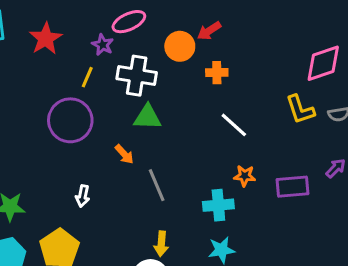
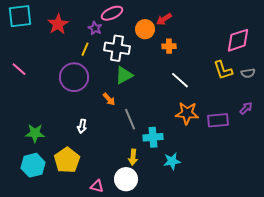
green triangle: (147, 117) -> (124, 75), turned -30
orange star: (245, 176) -> (187, 113), size x1.6
cyan cross: (218, 205) -> (153, 137), moved

